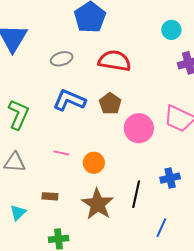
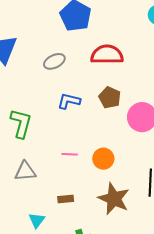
blue L-shape: (69, 100) -> (69, 101), size x0.7

